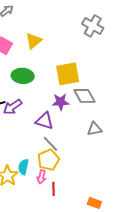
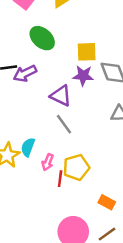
yellow square: (68, 74) -> (87, 52), moved, size x0.7
green ellipse: (23, 76) -> (42, 38), turned 30
yellow pentagon: (48, 160) -> (76, 167), moved

